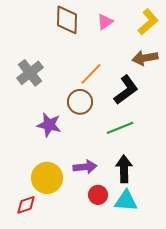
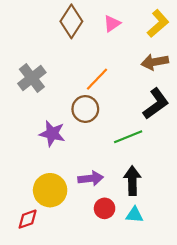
brown diamond: (67, 20) -> (71, 21), turned 32
black L-shape: (126, 90) -> (156, 104), moved
cyan triangle: (126, 201) -> (134, 215), size x0.7

